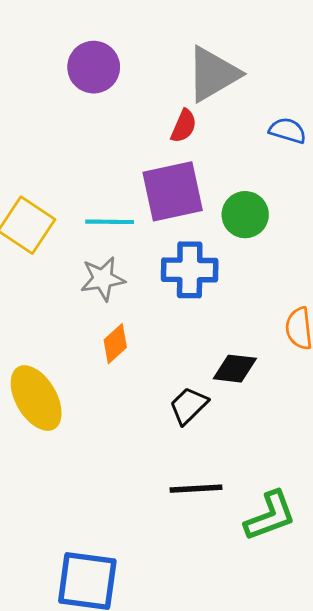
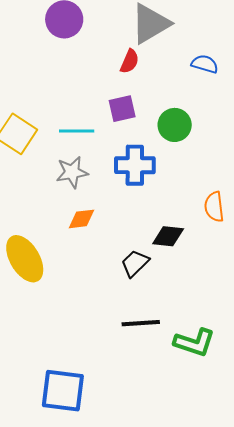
purple square: (173, 191) -> (122, 109), size x0.6
orange diamond: (115, 344) -> (82, 219), turned 36
green L-shape: (270, 516) -> (194, 342), turned 39

